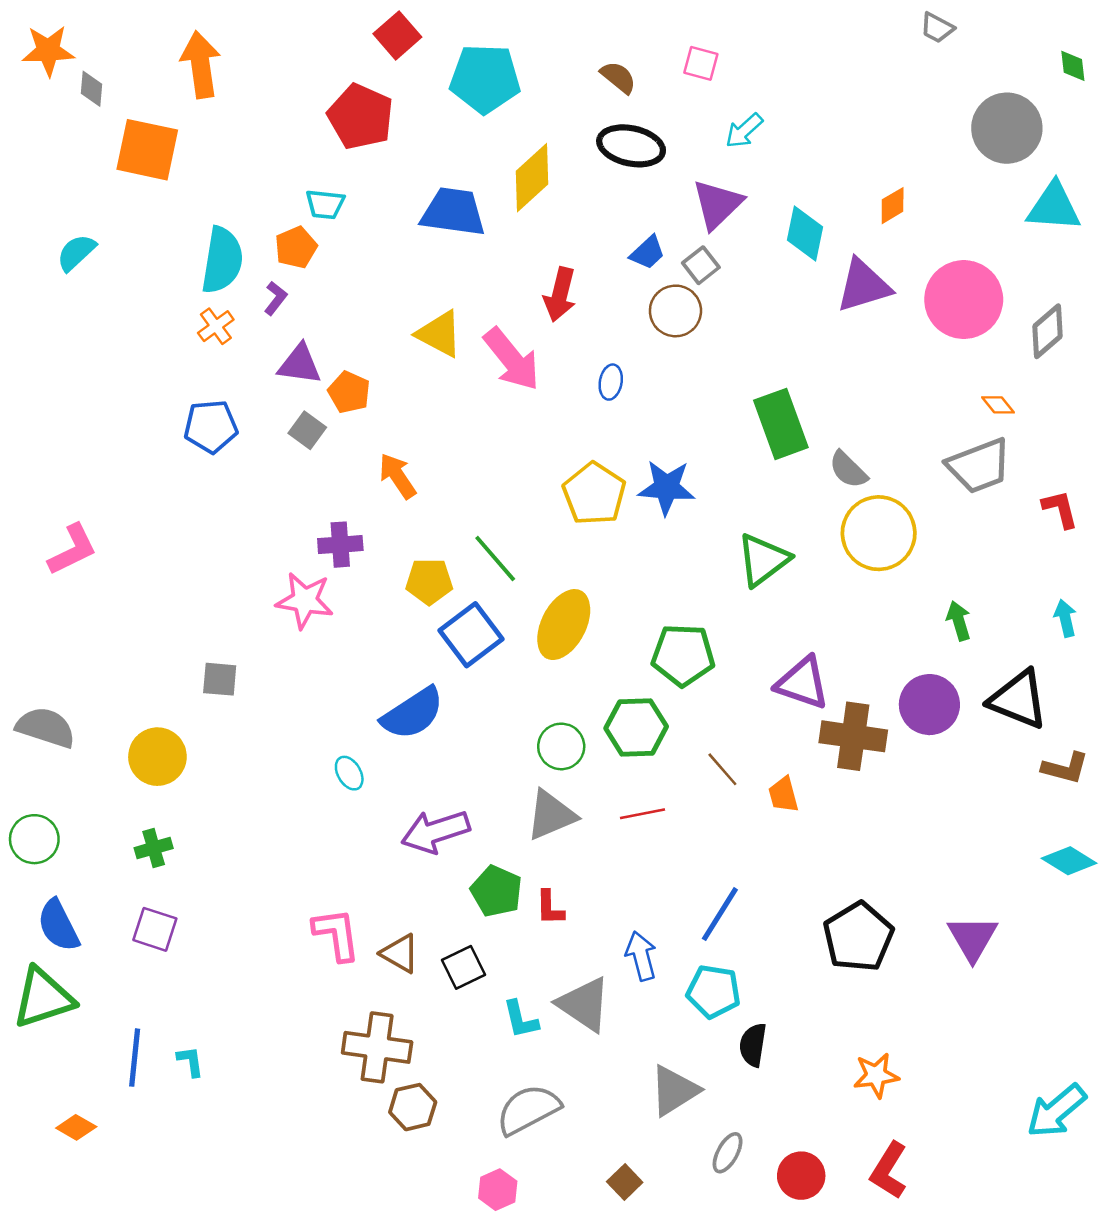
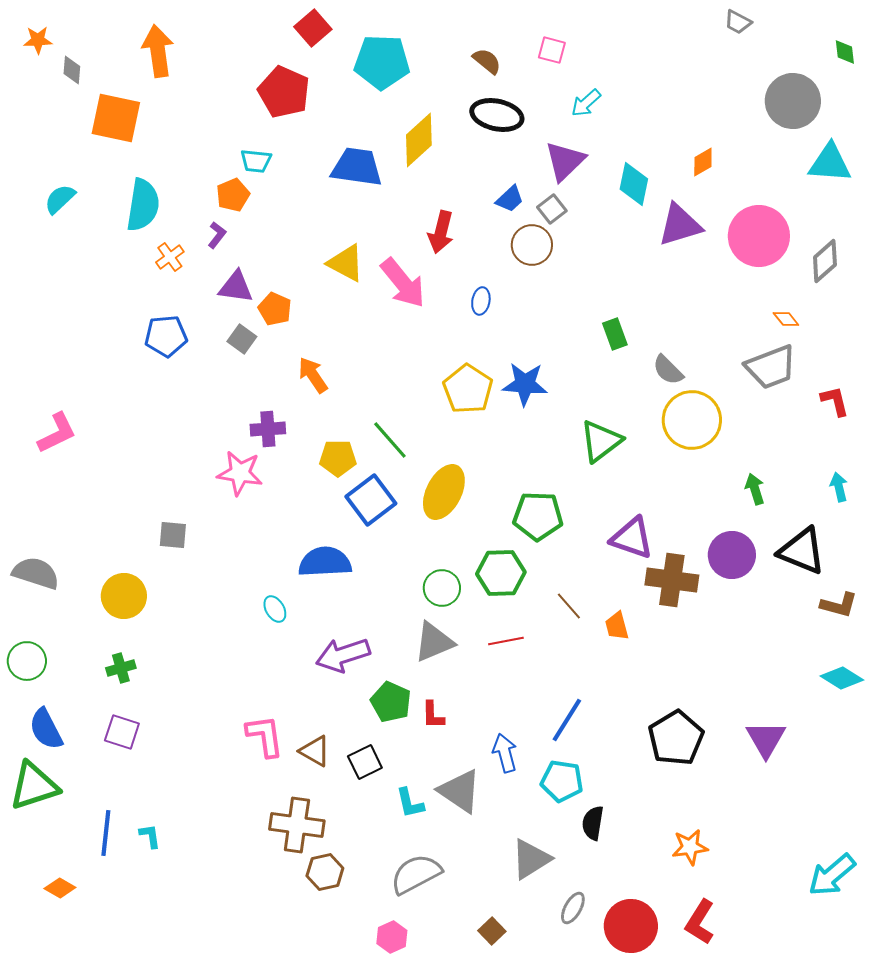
orange star: (48, 51) -> (38, 40), size x0.7
cyan semicircle: (222, 260) -> (143, 205), moved
green rectangle: (781, 424) -> (615, 334), size x0.6
blue semicircle: (413, 713) -> (325, 562), turned -150
red circle: (801, 1176) -> (631, 926), size x1.4

